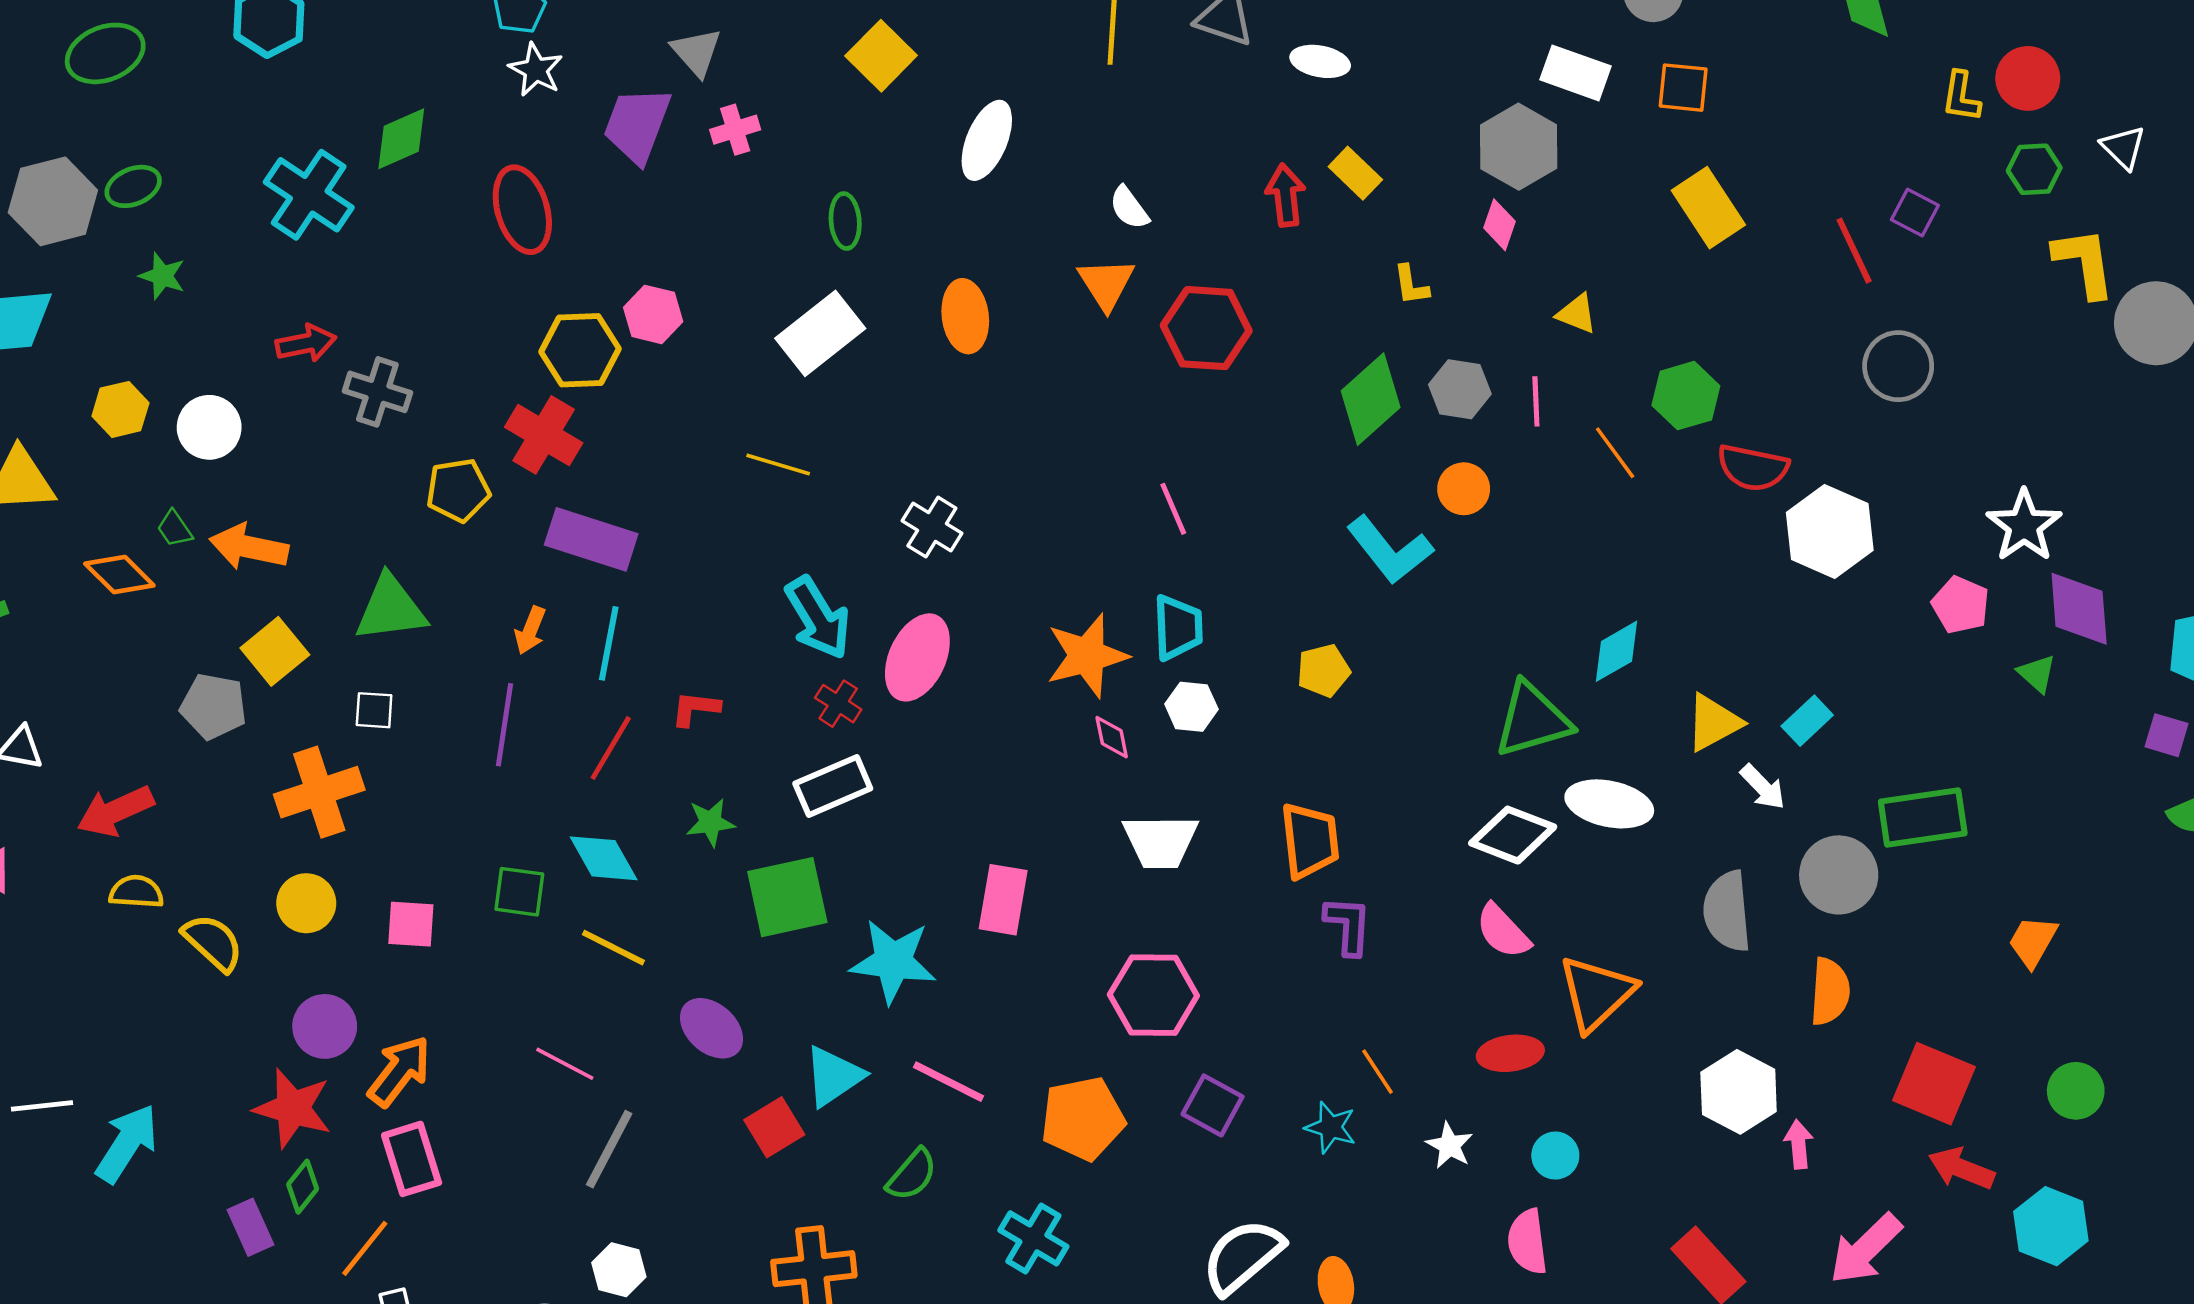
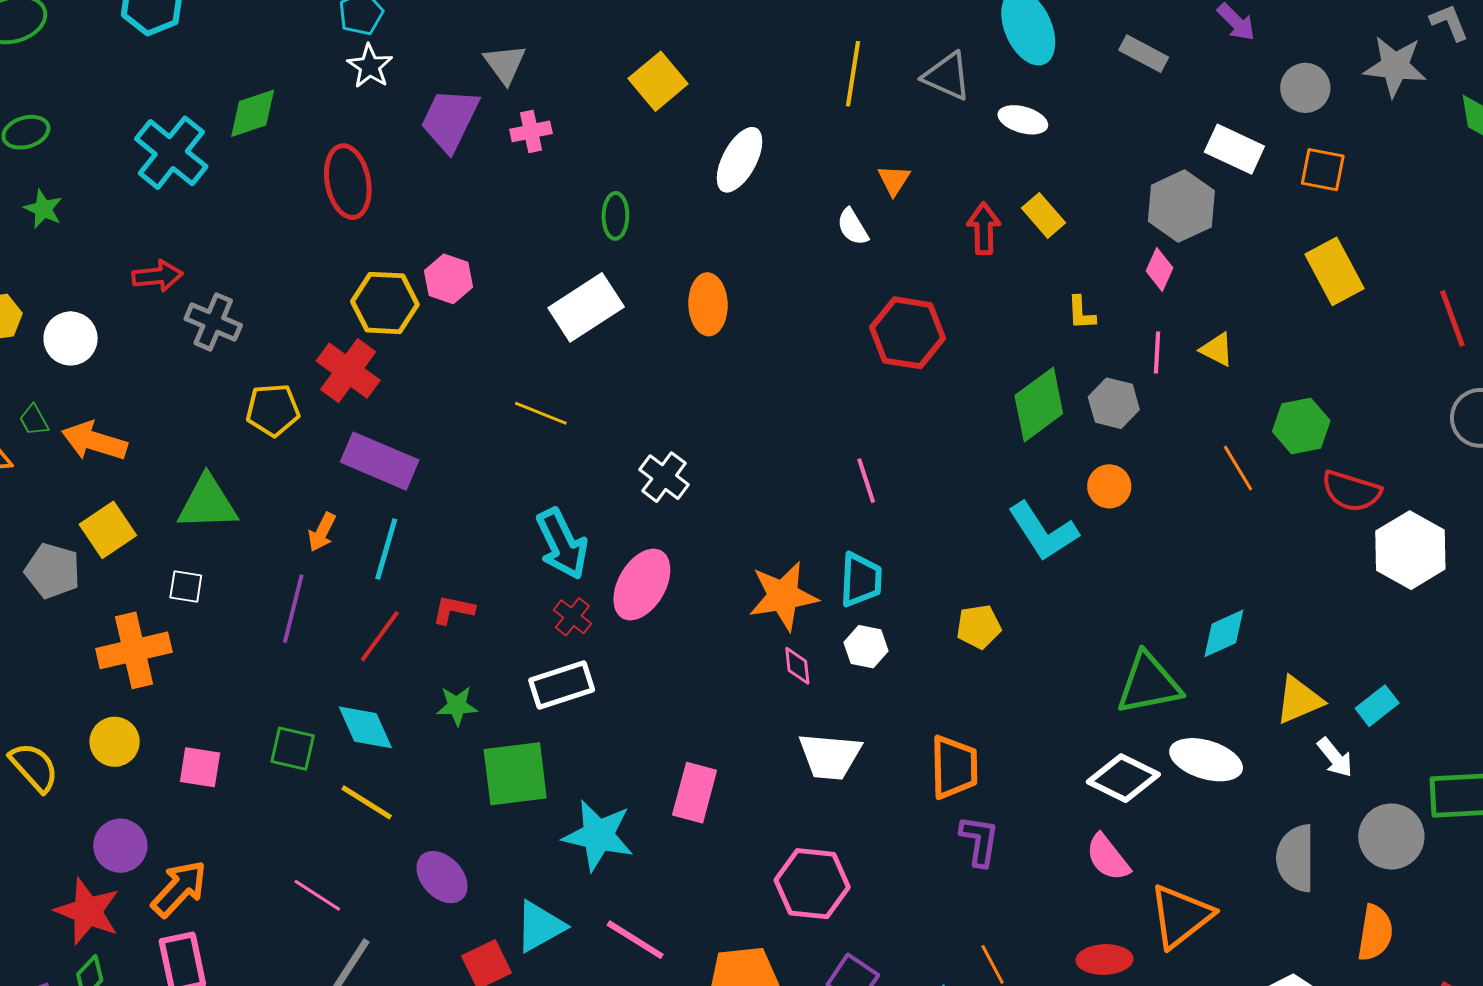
orange triangle: (1106, 284) -> (894, 180), moved, size x0.7
pink line: (1536, 401) -> (1157, 352), moved

